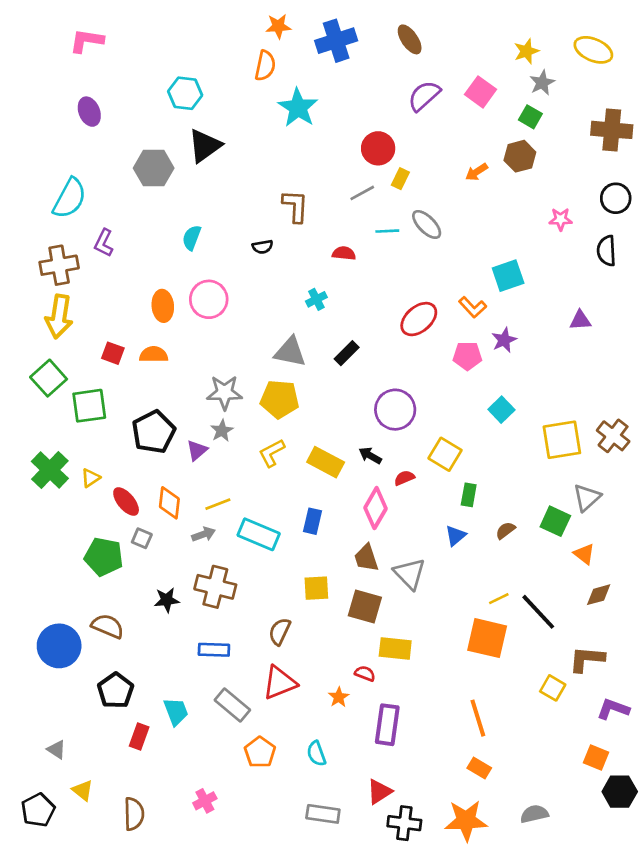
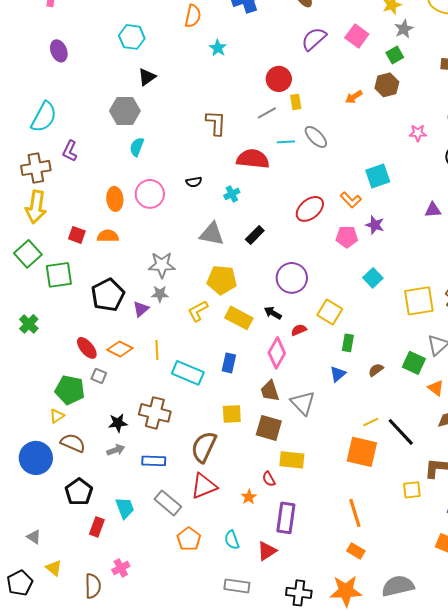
cyan star: (298, 108) -> (218, 48), size x0.6
green square: (530, 117) -> (395, 55), turned 30
black triangle: (205, 146) -> (147, 77), size x0.7
gray hexagon: (154, 168) -> (125, 111), moved
yellow rectangle: (400, 179) -> (296, 102), turned -35
black semicircle: (263, 247) -> (194, 182), moved
red semicircle: (344, 253) -> (253, 159), size x1.8
purple star: (504, 340) -> (375, 225), turned -30
yellow pentagon: (280, 399) -> (222, 280), moved
gray star: (222, 431) -> (160, 294), turned 30
green cross: (50, 470) -> (29, 324), size x0.7
yellow triangle: (91, 478) -> (57, 416), moved
orange diamond: (169, 503) -> (120, 349), turned -70
yellow line: (218, 504) -> (157, 350), turned -72
gray arrow: (203, 534) -> (116, 450), moved
brown semicircle: (280, 631) -> (204, 447), size x1.5
red semicircle: (365, 673) -> (269, 479), turned -140
yellow square: (553, 688) -> (412, 490), turned -36
red triangle: (379, 792) -> (267, 551), moved
pink cross: (205, 801) -> (121, 568), moved
gray semicircle: (534, 814) -> (398, 586), size x1.5

